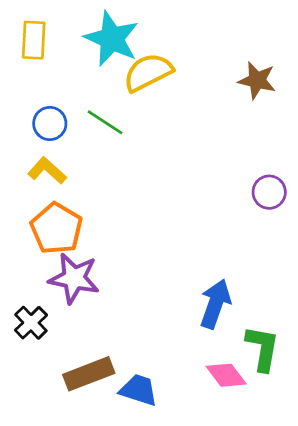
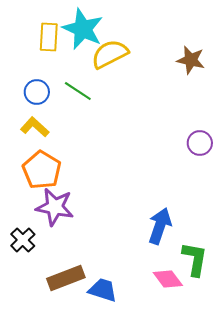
yellow rectangle: (34, 40) -> (49, 37), moved

